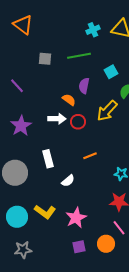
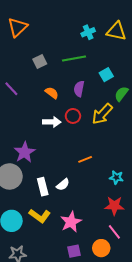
orange triangle: (23, 25) -> (18, 27), turned 40
gray square: (45, 59) -> (40, 62), turned -32
orange semicircle: (69, 100) -> (52, 93), moved
red circle: (78, 122) -> (73, 116), moved
purple star: (21, 126) -> (25, 152), moved
white rectangle: (48, 159) -> (43, 187), moved

